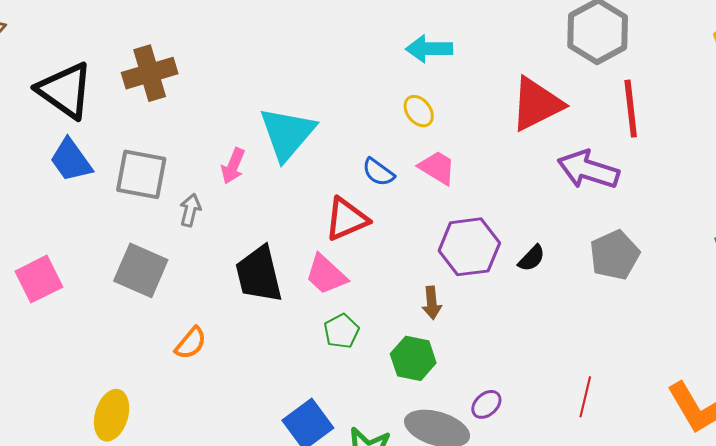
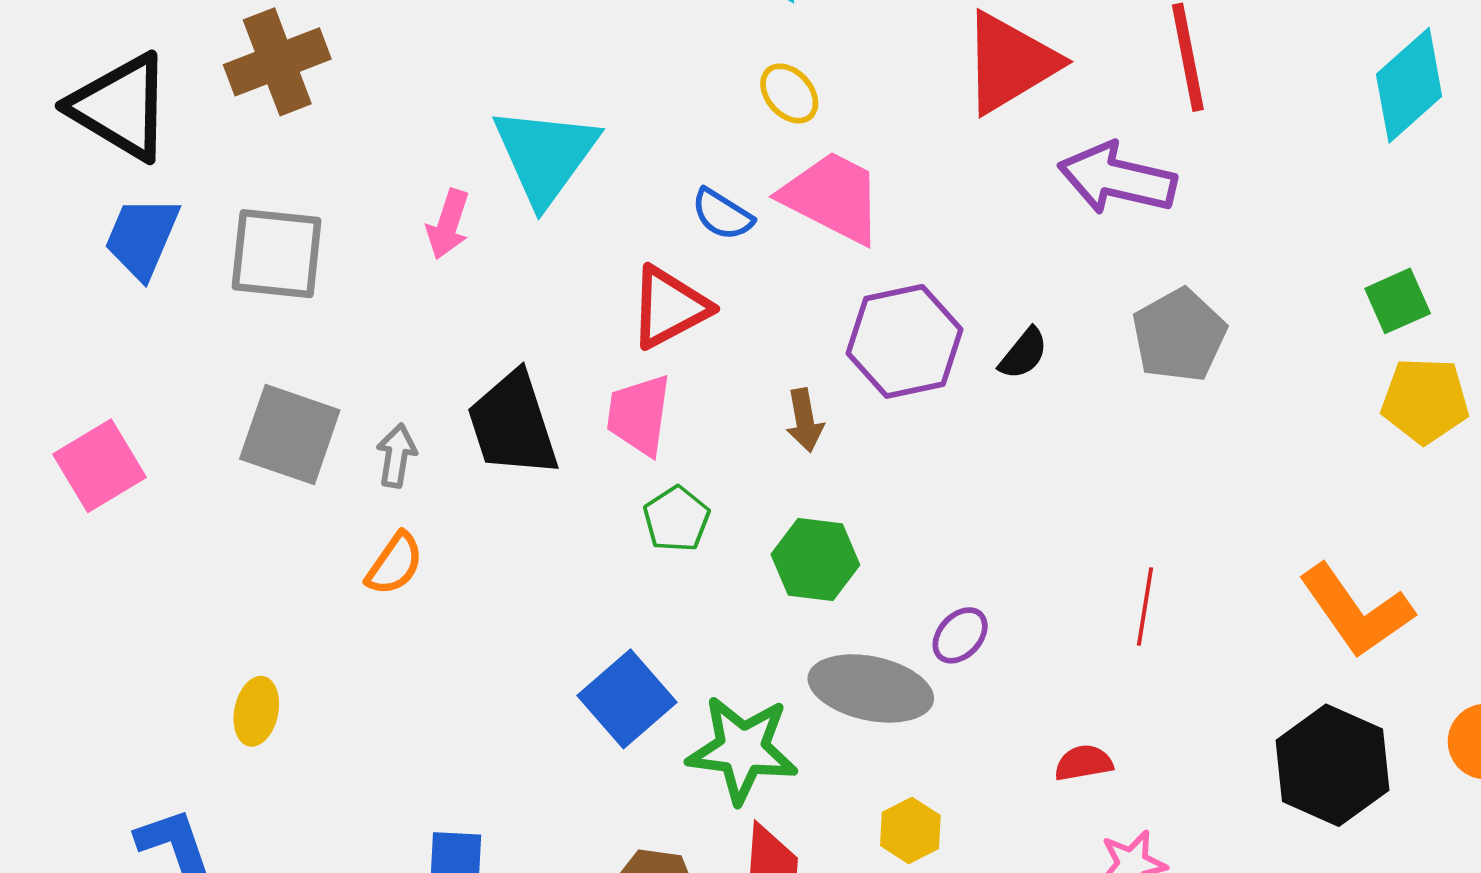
blue trapezoid: (71, 160) -> (142, 237), turned 63
pink trapezoid: (437, 168) -> (832, 197), size x1.5
gray arrow: (190, 210) -> (396, 456), moved
pink trapezoid: (326, 275) -> (639, 415), turned 60
brown arrow: (432, 303) -> (805, 420), moved
yellow ellipse: (112, 415) -> (256, 711), size x0.7

